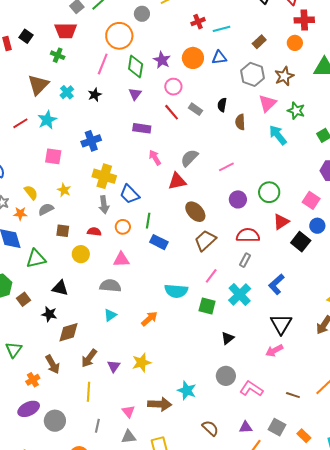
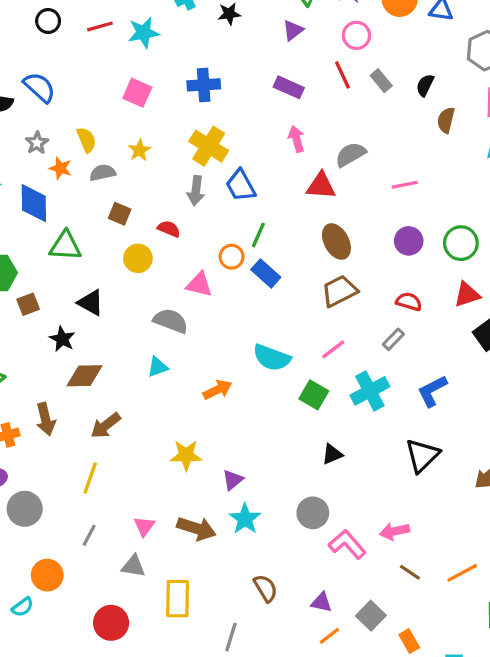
orange circle: (123, 227) -> (232, 257), moved
red semicircle: (248, 235) -> (409, 302), size x0.7
pink arrow: (274, 351) -> (395, 531), moved
purple triangle: (114, 366) -> (233, 480), moved

